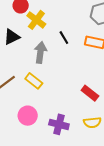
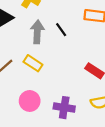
black line: (64, 38) -> (61, 30), moved

